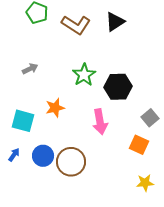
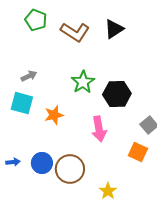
cyan square: (23, 121) -> (22, 103), moved
blue arrow: (14, 155) -> (13, 162), turned 48
yellow star: (145, 183) -> (108, 191), moved, turned -30

